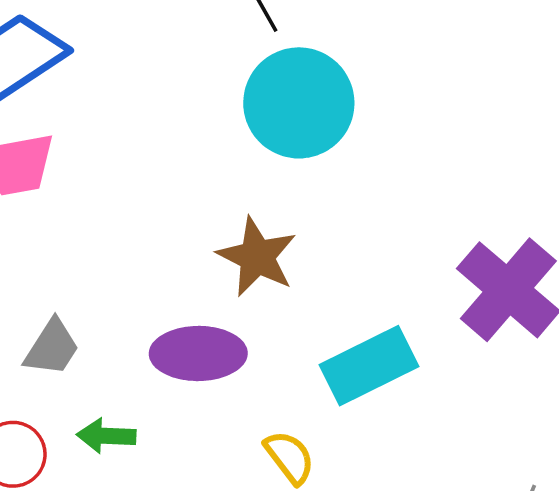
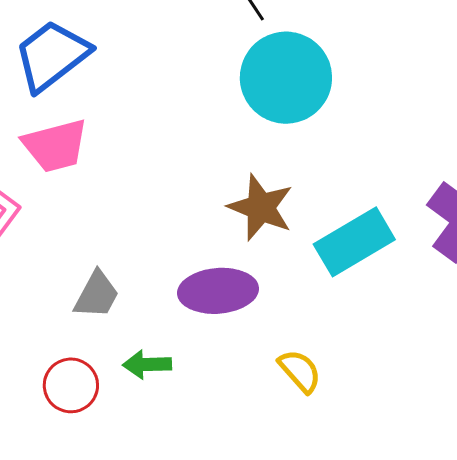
cyan rectangle: (369, 366) -> (354, 242), moved

